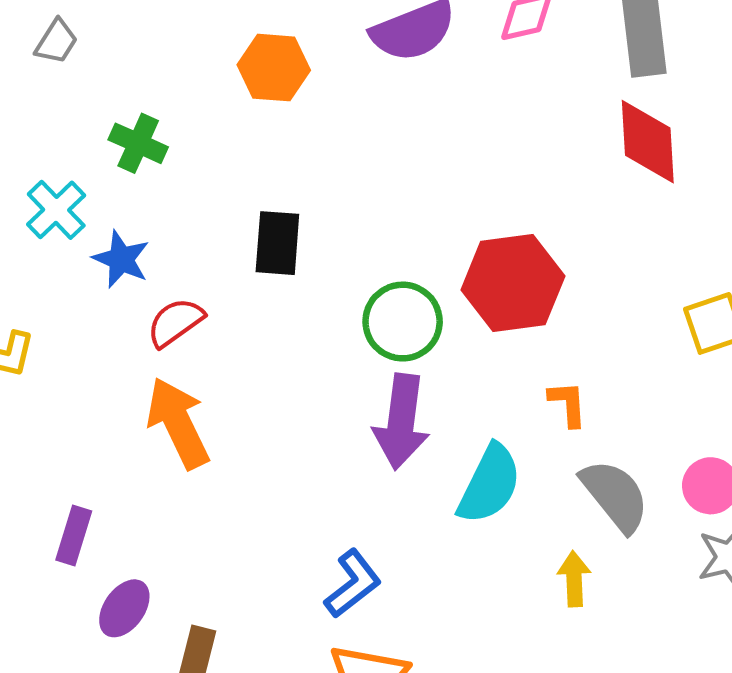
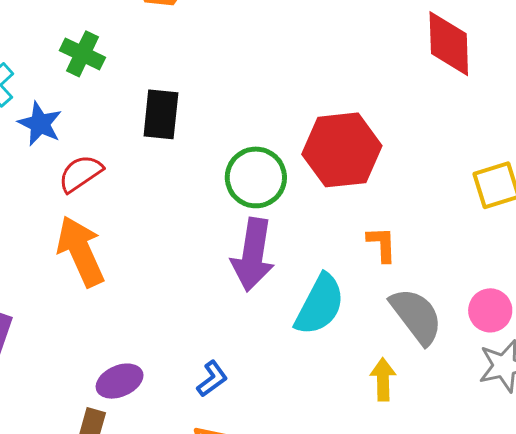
green cross: (138, 143) -> (82, 54), moved
blue L-shape: (353, 584) -> (212, 379), size x0.7
purple ellipse: (124, 608) -> (120, 381), moved, turned 30

